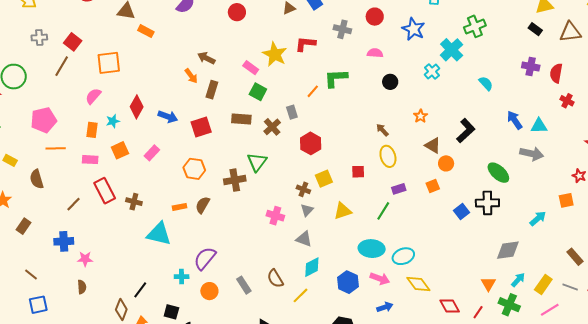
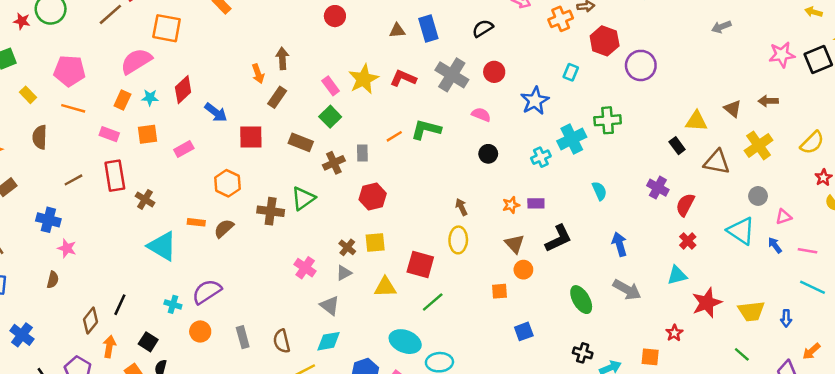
gray cross: (342, 29) -> (452, 75), size x1.5
brown arrow: (206, 58) -> (282, 58), turned 42
pink semicircle: (93, 96) -> (136, 61), size x1.5
cyan triangle: (539, 126) -> (677, 275), moved, turned -30
yellow rectangle: (10, 160) -> (28, 95), moved
red square: (358, 172) -> (420, 265), moved, size x1.6
purple rectangle: (399, 189) -> (536, 203), moved
black cross: (487, 203) -> (583, 353), moved, size x0.7
black line: (140, 290) -> (120, 305), turned -30

